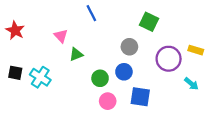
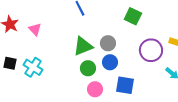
pink triangle: (61, 36) -> (35, 29), moved
gray circle: (129, 47) -> (108, 43), moved
green triangle: (76, 54) -> (83, 46), moved, size x1.5

